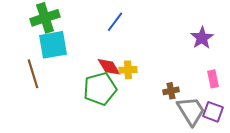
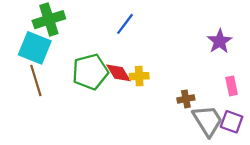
cyan square: (53, 45) -> (35, 48), moved, turned 32
green pentagon: (100, 89) -> (90, 72), moved

